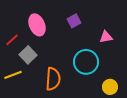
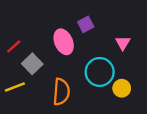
pink ellipse: (37, 25) -> (64, 42), moved
pink triangle: (106, 37) -> (123, 43), turned -48
yellow circle: (110, 87) -> (122, 88), moved

